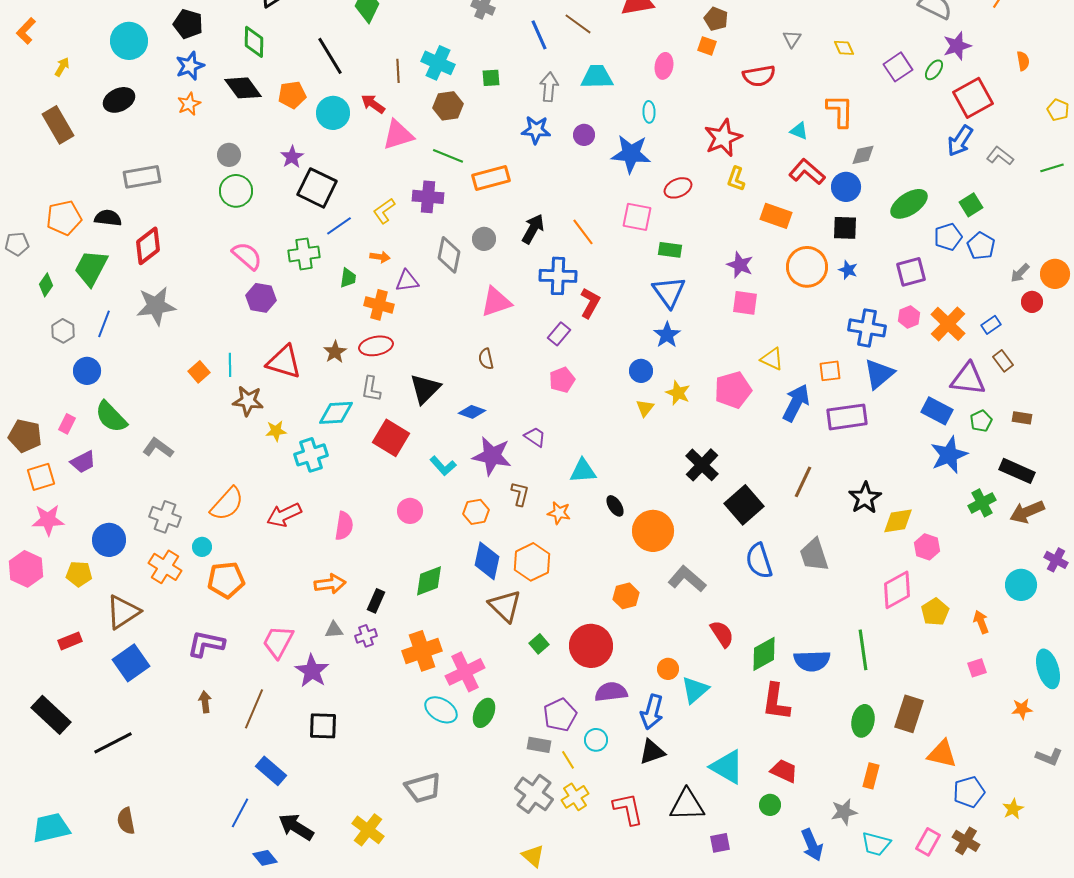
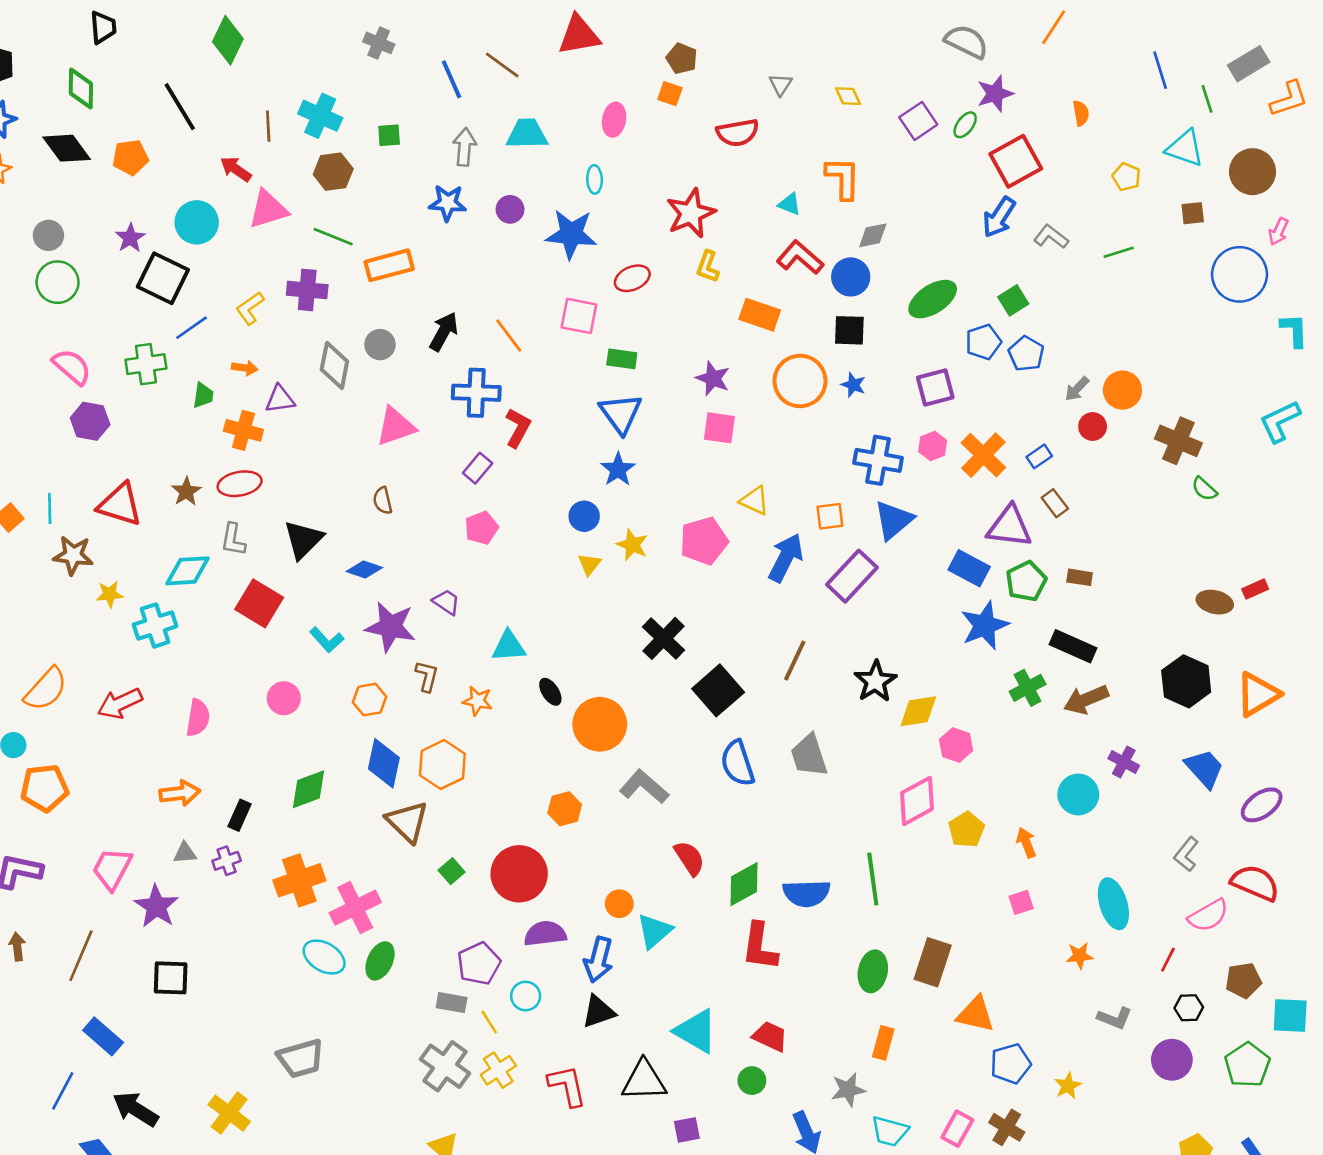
cyan circle: (333, 113) -> (197, 222), moved
purple rectangle: (847, 417) -> (852, 576), turned -39
green pentagon: (981, 421) -> (1026, 581), size x1.4

